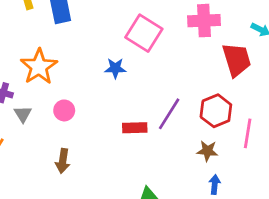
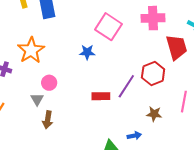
red hexagon: (216, 111) -> (153, 74), moved
gray triangle: (23, 114) -> (37, 99), moved
blue arrow: (215, 185) -> (134, 136), moved, turned 72

